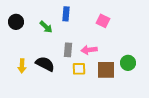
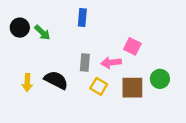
pink square: (103, 21) -> (132, 46), moved
green arrow: (46, 27) -> (42, 33), moved
yellow square: (79, 69) -> (99, 86), turned 32

